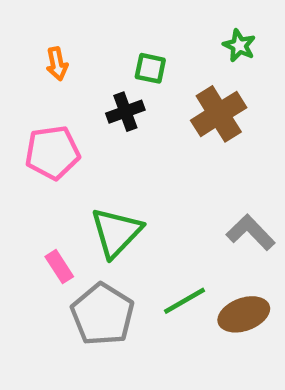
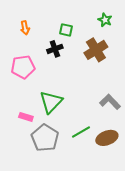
pink rectangle: (59, 267) -> (26, 117), turned -40

